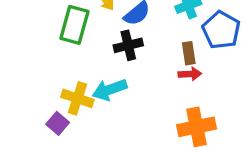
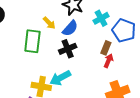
brown rectangle: (189, 53) -> (106, 48), turned 40
red arrow: (190, 74) -> (109, 61), turned -56

